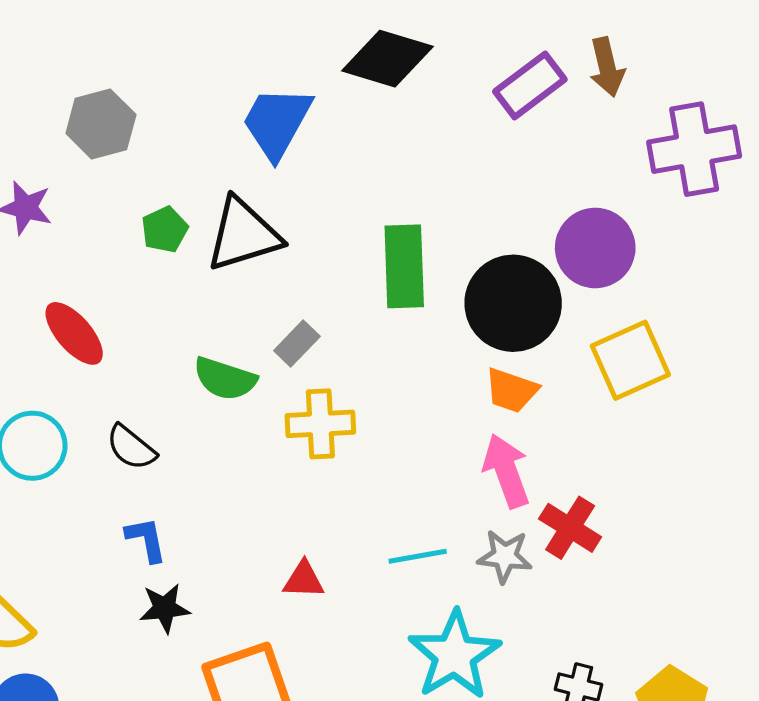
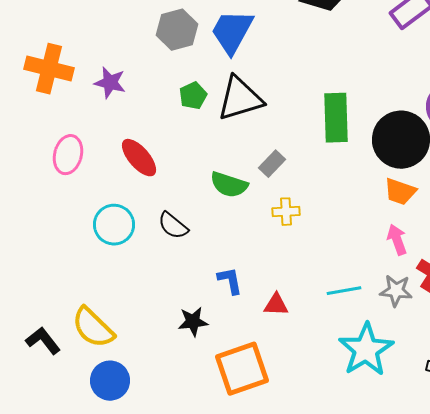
blue trapezoid: (277, 122) -> (232, 32), moved
gray hexagon: (101, 124) -> (177, 30), moved
yellow cross: (320, 424) -> (286, 212), size x0.7
pink arrow: (506, 471) -> (397, 240), size x0.7
blue L-shape: (146, 540) -> (230, 281), moved

